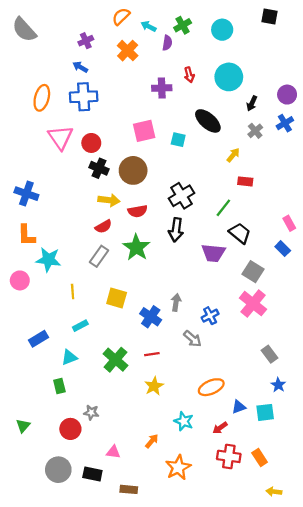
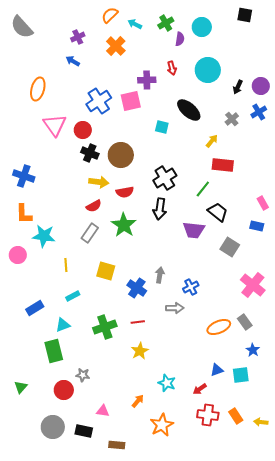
purple semicircle: (167, 43) -> (180, 39), moved
blue cross: (84, 97) -> (99, 101), moved, turned -30
black arrow: (252, 103) -> (238, 87), moved
pink square: (144, 131) -> (131, 101), moved
red rectangle: (245, 181) -> (223, 165), size x1.5
blue rectangle: (283, 249) -> (257, 226), turned -32
pink cross: (253, 304) -> (253, 285), moved
gray arrow: (192, 339) -> (175, 308), turned -42
green cross: (115, 360) -> (105, 327), turned 30
green rectangle: (59, 386) -> (54, 351), size x1.6
orange ellipse: (211, 387) -> (219, 327), moved
yellow arrow: (274, 492) -> (261, 422), moved

